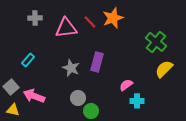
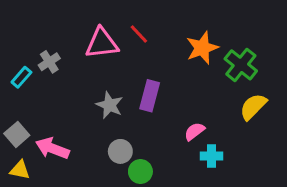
gray cross: (35, 18) -> (49, 62), moved, turned -32
orange star: (113, 18) -> (202, 48), moved
cyan rectangle: (28, 60) -> (21, 77), moved

